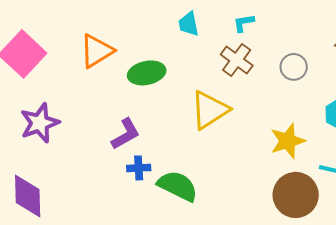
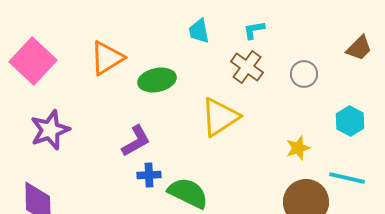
yellow star: (288, 141) -> (298, 148), size x0.7

